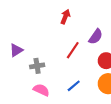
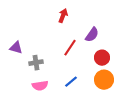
purple triangle: (16, 50) -> (16, 48), turned 48
pink semicircle: (41, 90) -> (40, 86), turned 147

